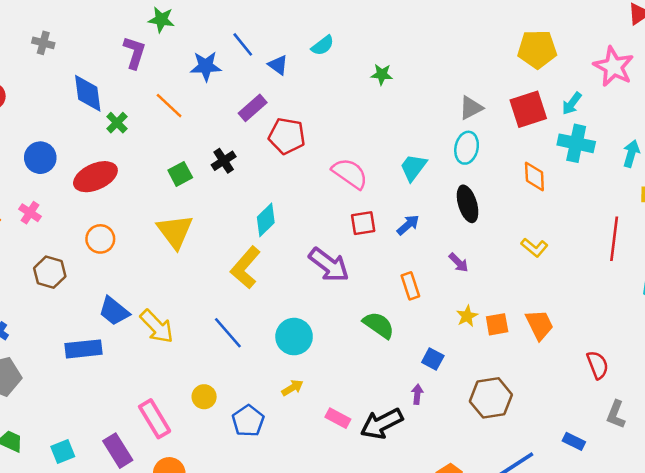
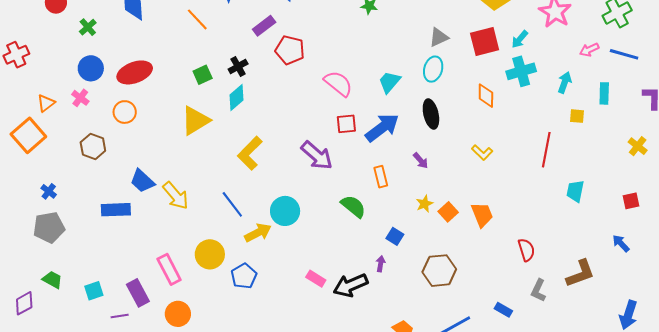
green cross: (117, 123) -> (88, 27), moved
cyan cross: (576, 143) -> (521, 71), turned -32
blue circle: (40, 158) -> (91, 68), moved
cyan diamond: (266, 220) -> (237, 97), moved
blue arrow: (408, 225) -> (382, 128), size x1.8
yellow triangle: (175, 231) -> (195, 120), turned 32
orange circle: (100, 239) -> (125, 112), moved
orange square: (497, 324) -> (448, 212), turned -36
yellow arrow: (292, 388) -> (258, 233), moved, size x1.5
yellow circle: (204, 397) -> (210, 254), size x1.5

